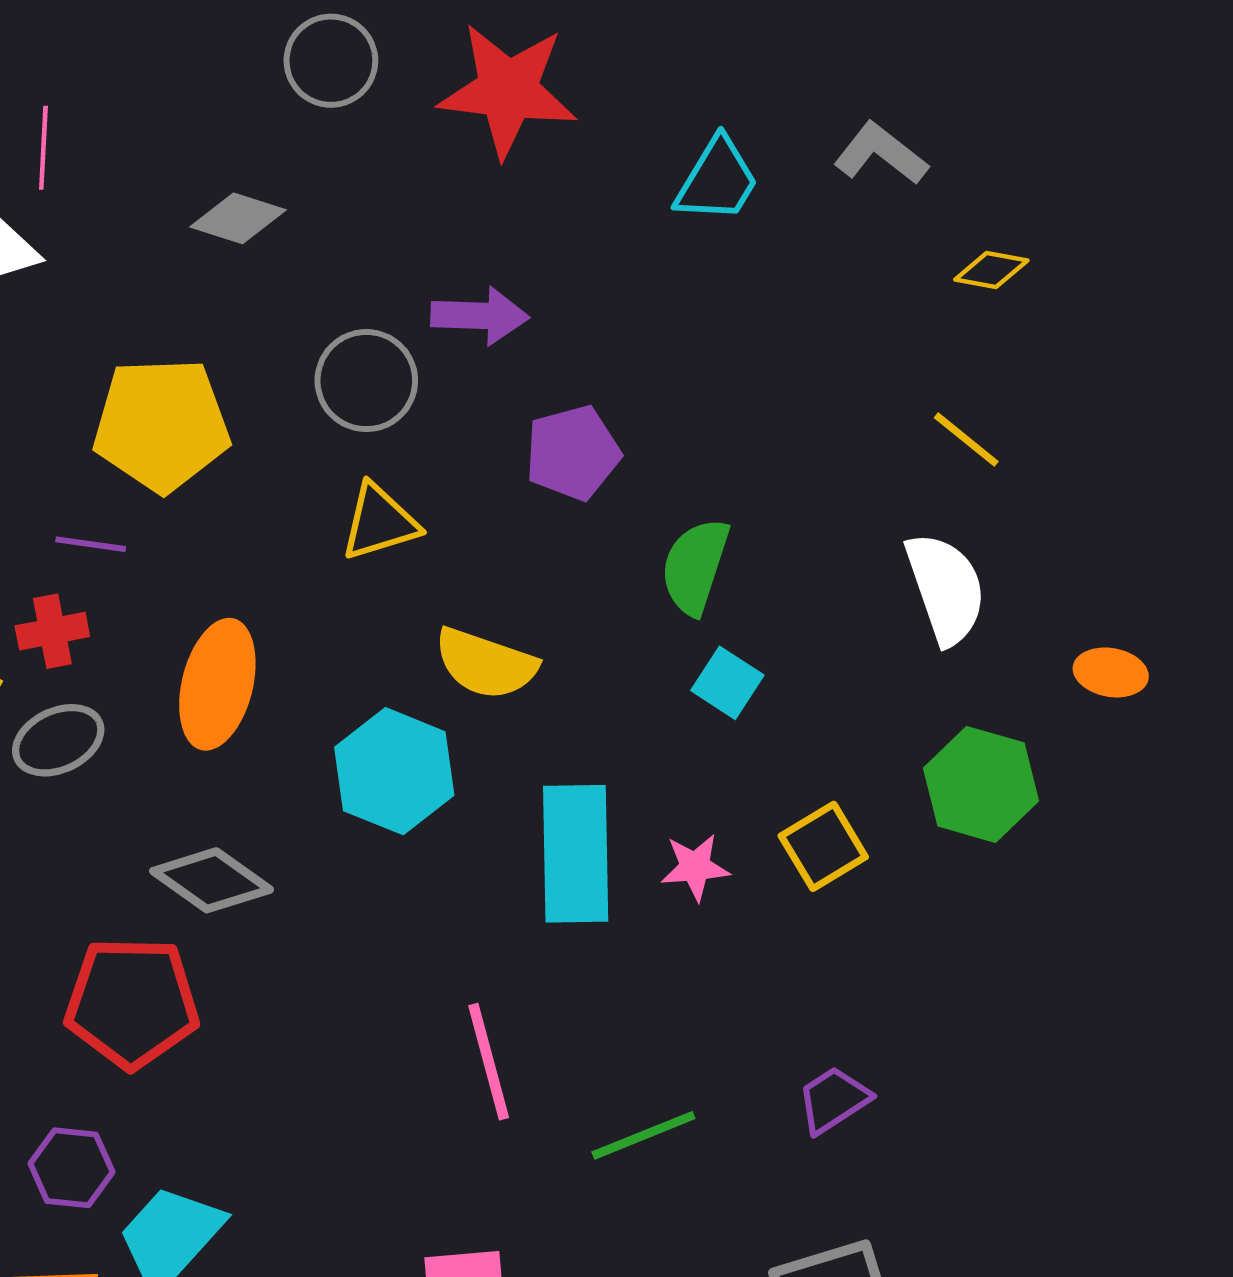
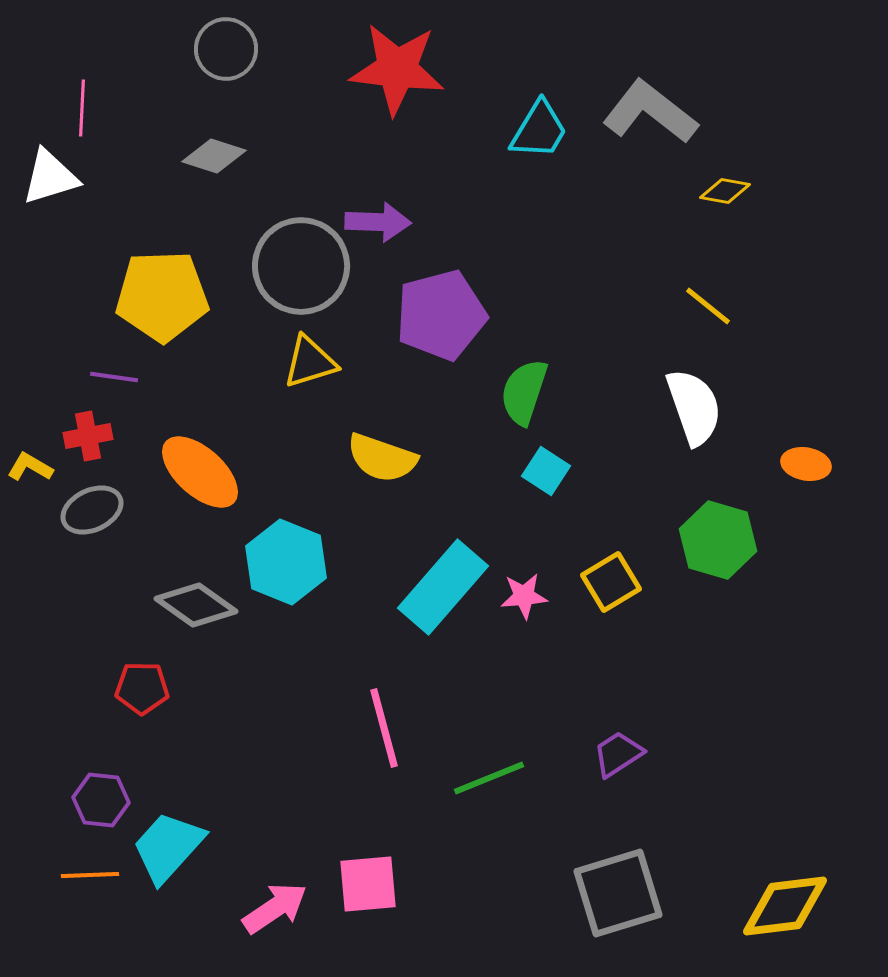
gray circle: (331, 61) -> (226, 49), moved
gray L-shape: (881, 154) -> (650, 112), size x1.5
gray circle: (366, 381) -> (301, 266), size x1.4
purple pentagon: (573, 453) -> (441, 315), size x1.4
orange ellipse: (217, 684) -> (200, 472), turned -62
cyan hexagon: (394, 771) -> (286, 562), moved
cyan rectangle: (576, 854) -> (443, 587), turned 42
red pentagon: (132, 1003) -> (142, 688), size x0.6

